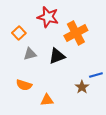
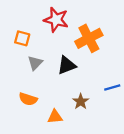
orange square: (19, 33) -> (22, 38), turned -32
gray triangle: (30, 54) -> (35, 63), turned -32
brown star: (82, 87) -> (81, 101), moved

